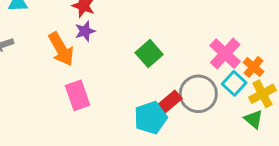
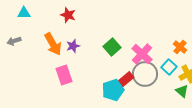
purple star: (85, 31) -> (73, 46), moved
pink cross: (225, 54) -> (142, 54), moved
orange cross: (254, 67) -> (180, 47), moved

